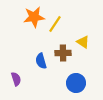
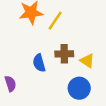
yellow triangle: (83, 42) -> (87, 61), moved

